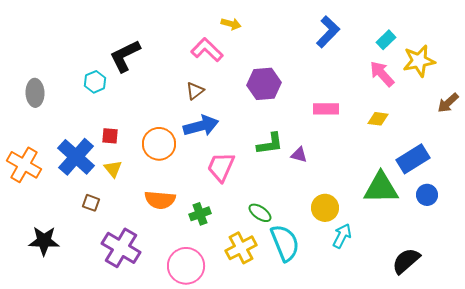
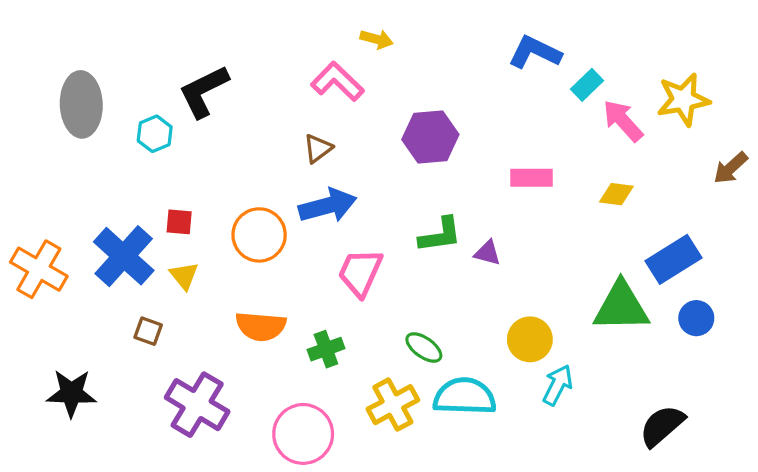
blue L-shape: (328, 32) -> (535, 52), turned -108
cyan rectangle: (386, 40) -> (587, 85), moved
gray ellipse: (35, 93) -> (81, 104), moved, size x1.4
cyan semicircle: (285, 243) -> (465, 396), turned -66

